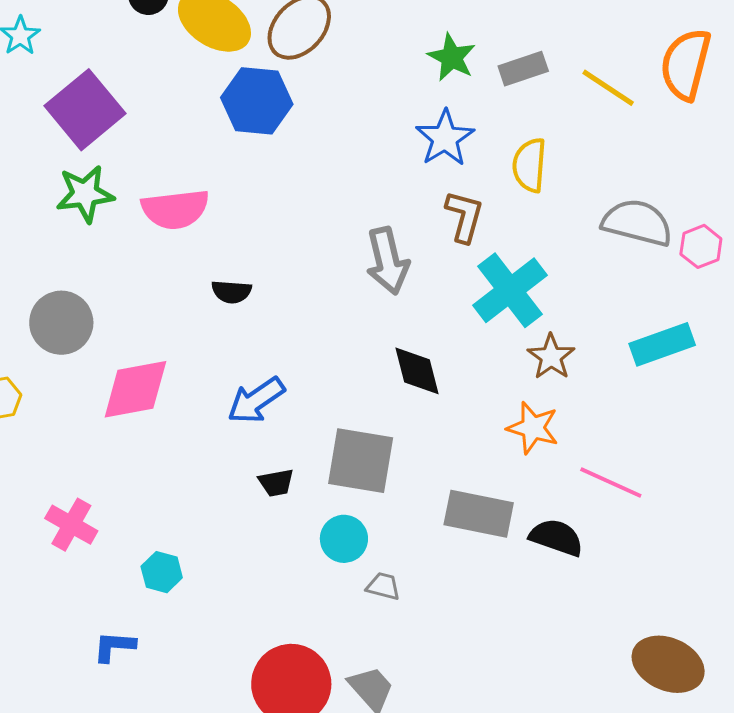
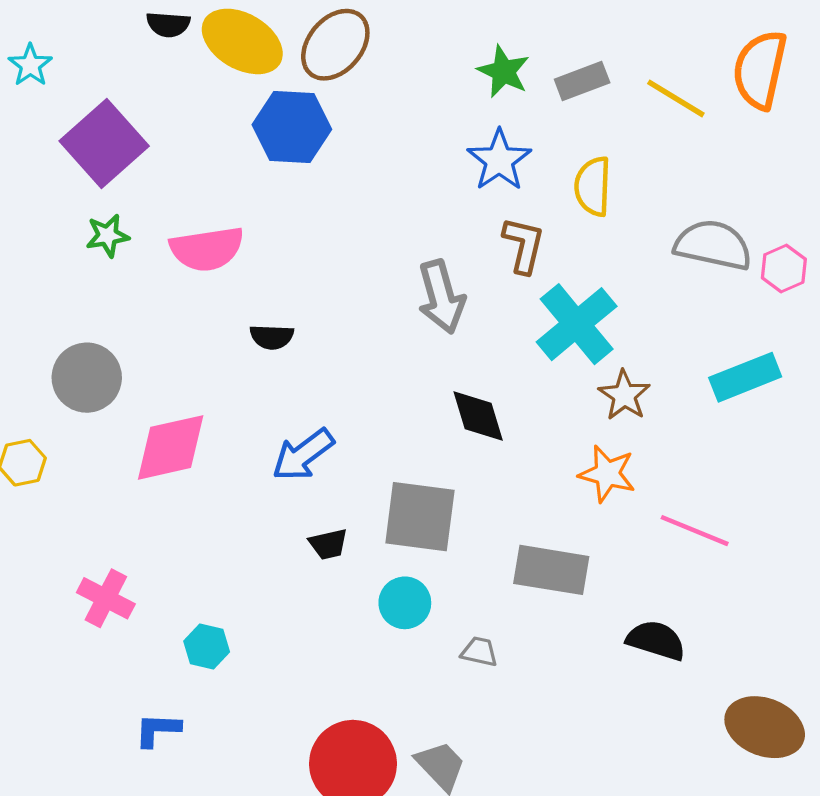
green star: (85, 194) -> (108, 236), size x0.7
black semicircle: (556, 537) -> (656, 640), moved
gray trapezoid: (383, 586) -> (479, 652), moved

